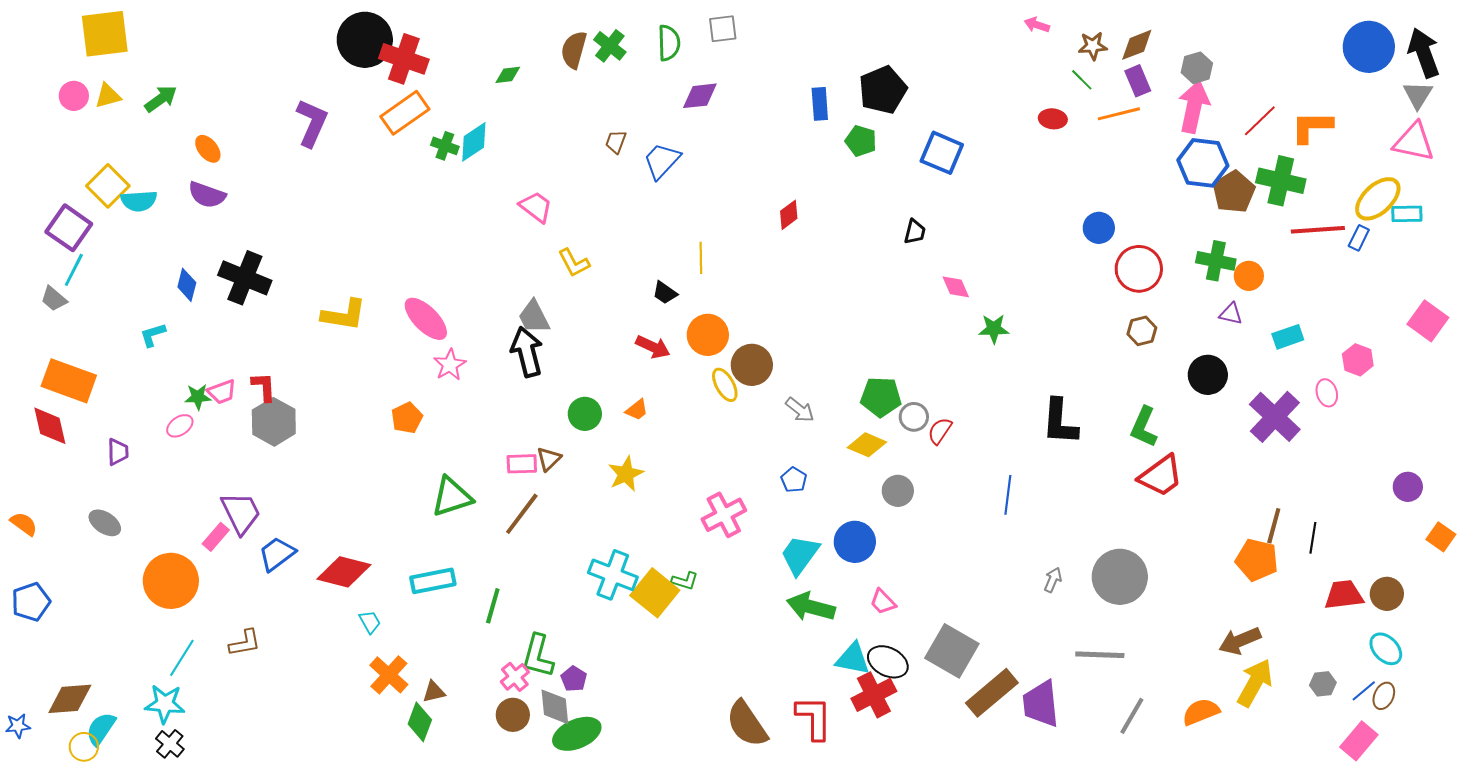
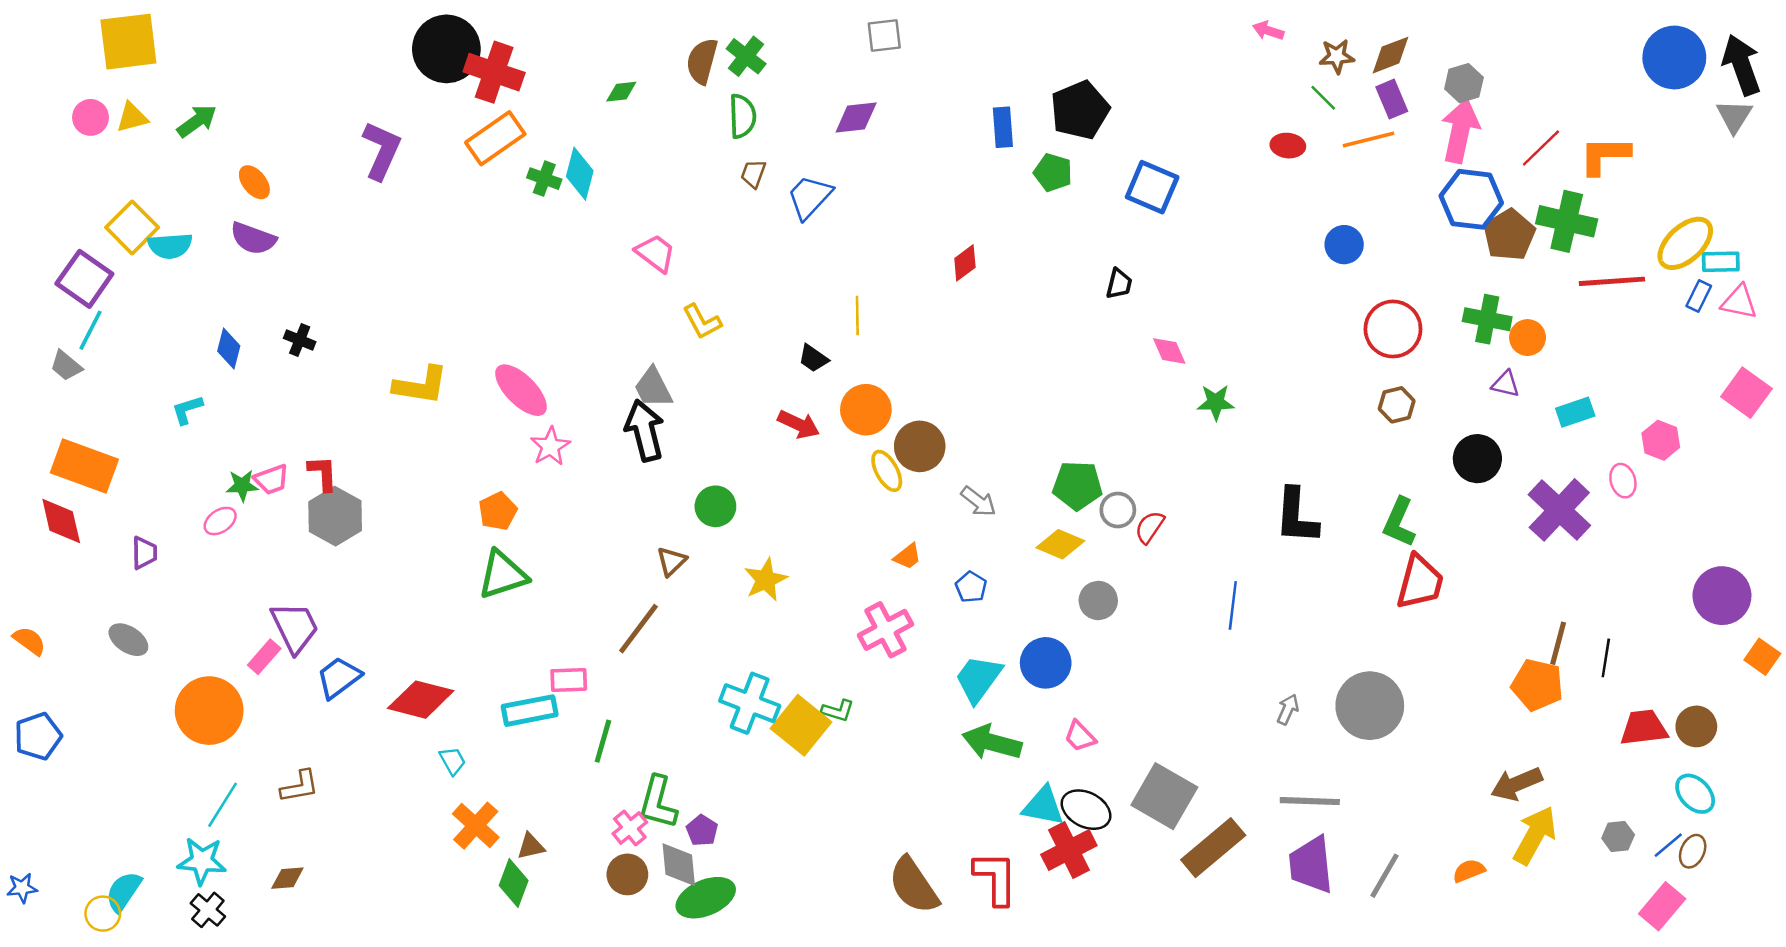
green semicircle: (669, 43) -> (742, 116), moved
cyan diamond: (474, 142) -> (580, 174), turned -42
pink triangle: (1414, 142) -> (1739, 302), moved, size x0.7
blue circle: (1099, 228) -> (1344, 245), moved
blue rectangle: (1359, 238) -> (1699, 296), moved
black cross: (245, 278) -> (300, 340), size x0.5
orange trapezoid: (637, 410) -> (907, 556), moved
pink rectangle: (522, 464) -> (569, 680), moved
red trapezoid: (1161, 476) -> (1420, 582), turned -39
purple circle: (1408, 487) -> (1722, 596), size x1.6
green triangle: (452, 497) -> (503, 575), moved
gray line: (1100, 655) -> (1310, 801), moved
brown diamond: (70, 699) -> (287, 878), moved, size x0.6
purple trapezoid: (1041, 704) -> (1311, 865), moved
orange semicircle: (1201, 712) -> (1469, 871), size x0.7

